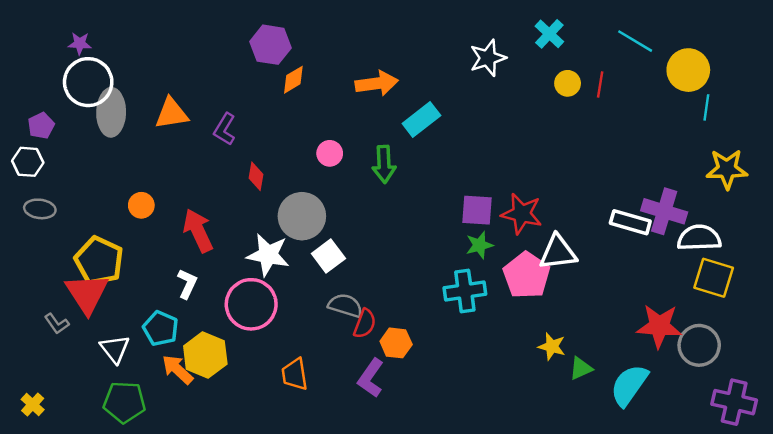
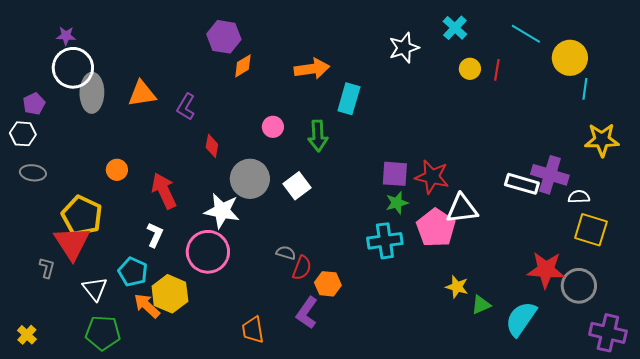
cyan rectangle: (421, 120) -> (349, 99), turned -36
white semicircle: (699, 238) -> (579, 197), size x0.6
white square: (328, 256) -> (297, 186), moved
gray semicircle: (345, 305) -> (286, 253), size x0.7
gray L-shape: (57, 324) -> (47, 268), turned -130
orange trapezoid: (295, 374) -> (253, 330), moved

